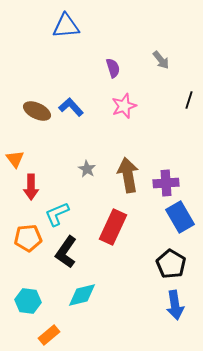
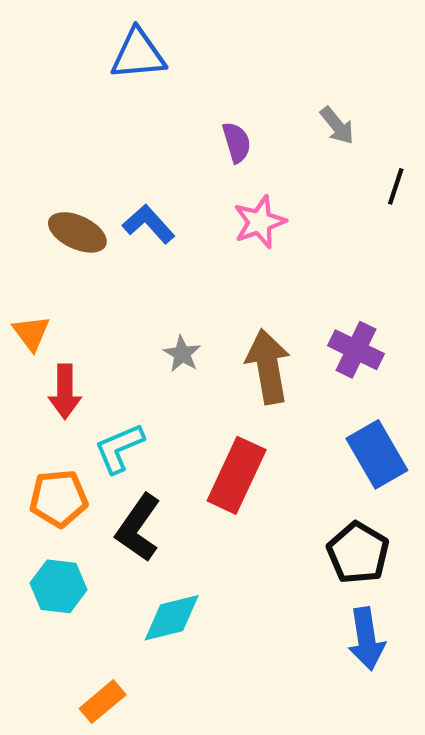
black line: (189, 100) -> (396, 186), moved
purple cross: (166, 183) -> (356, 350), moved, turned 30
cyan hexagon: (28, 301) -> (59, 586), moved

